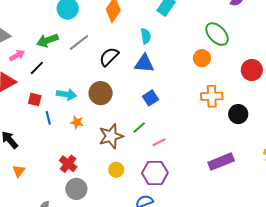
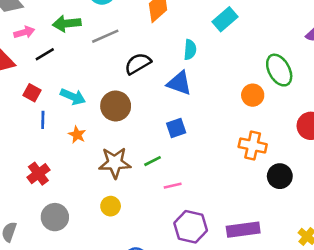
red cross: (68, 164) -> (38, 174), moved
purple hexagon: (155, 173) -> (191, 227), moved

